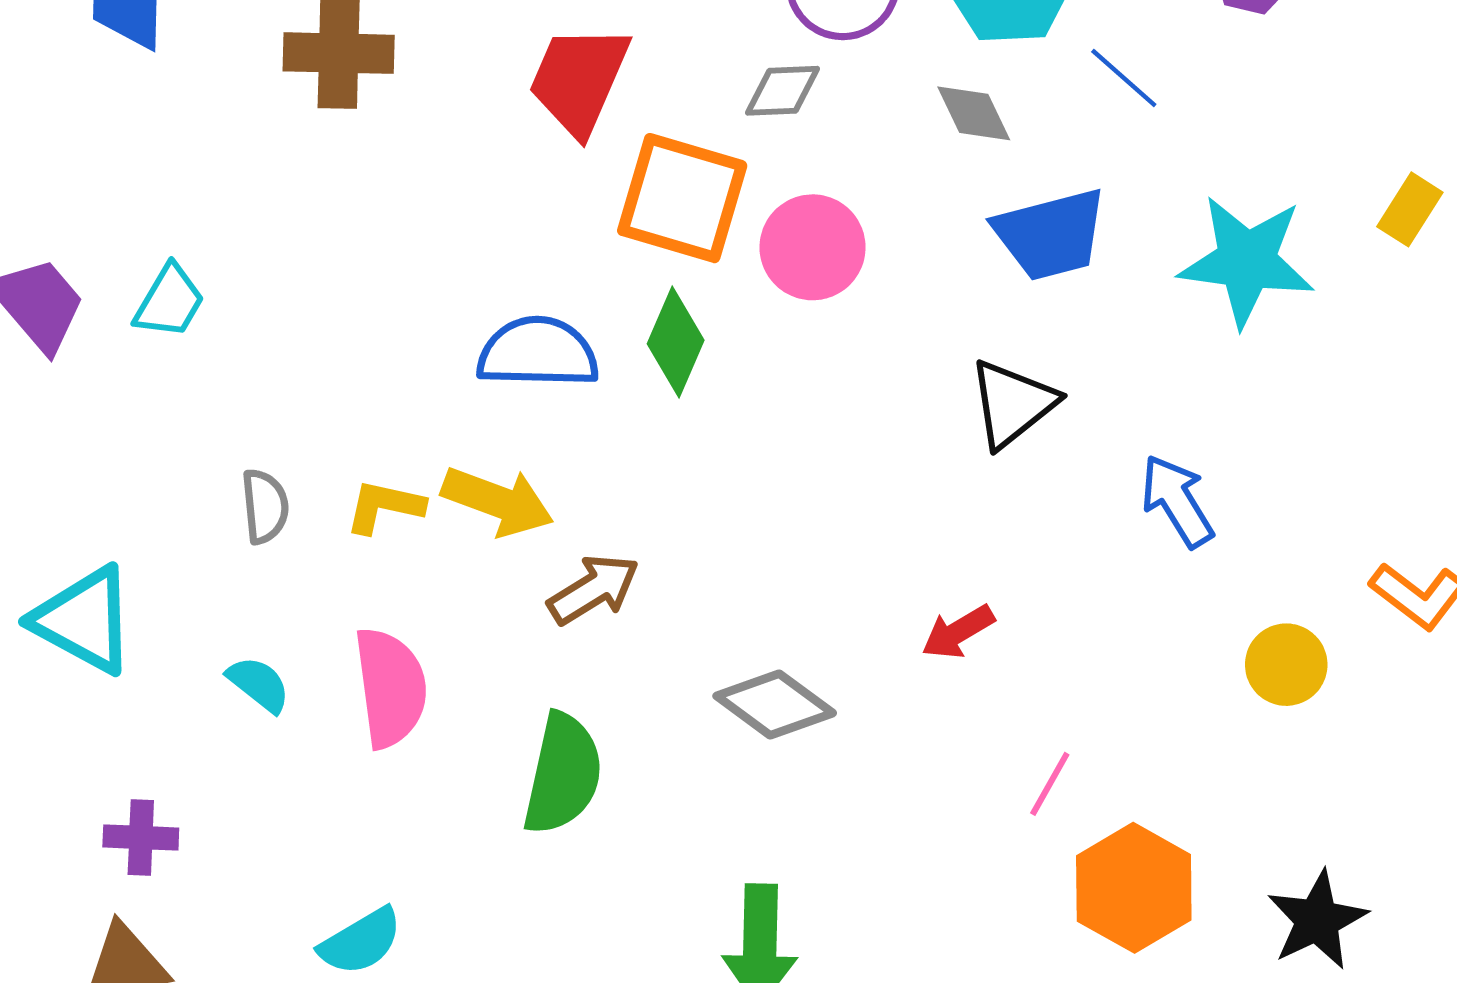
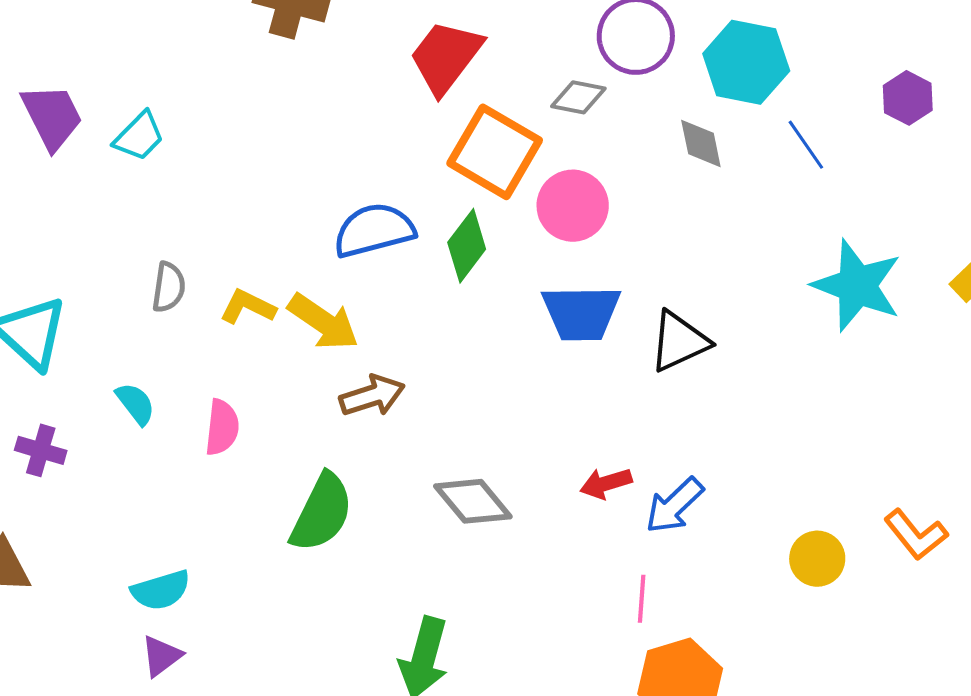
blue trapezoid: (1051, 234) -> (581, 313), moved
blue semicircle: (538, 353) -> (374, 230), turned -30
blue arrow: (1177, 501) -> (674, 505), moved, turned -116
pink semicircle: (390, 687) -> (222, 427), size x0.7
pink line: (1050, 784) -> (642, 599), turned -39
purple cross: (141, 838) -> (41, 450), moved

